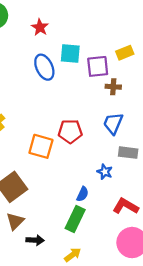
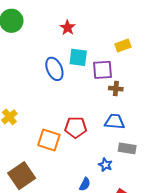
red star: (40, 27) -> (68, 28), moved
yellow rectangle: (125, 53) -> (123, 45), moved
blue trapezoid: (113, 123) -> (115, 122), turned 70

